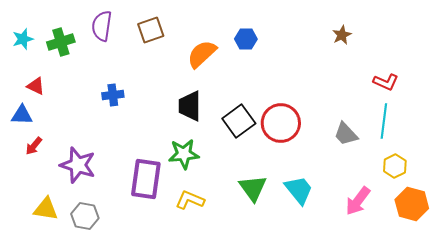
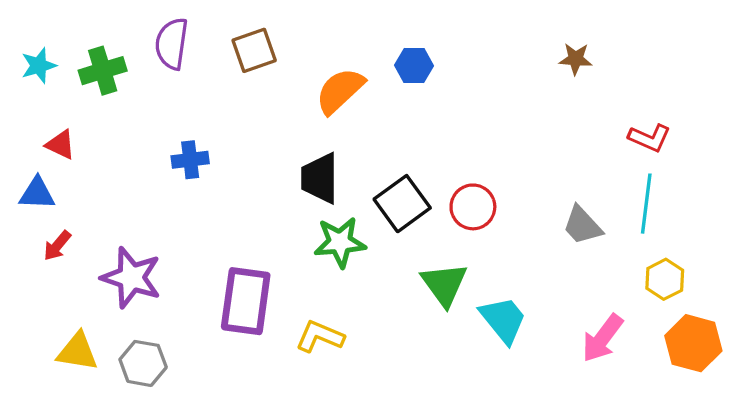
brown star: (342, 35) -> (576, 59), turned 30
red circle: (281, 123) -> (473, 207), size x0.7
green star: (184, 154) -> (340, 242), moved
green triangle: (253, 188) -> (444, 284), moved

